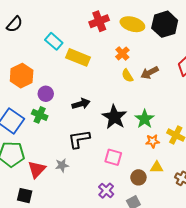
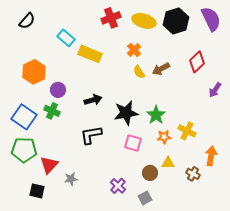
black star: (114, 117) -> (126, 113), turned 30
pink square: (113, 157) -> (133, 143), moved
gray star: (62, 165) -> (71, 179), moved

